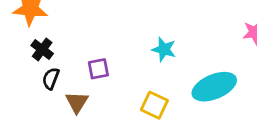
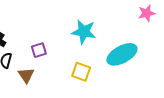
cyan star: (164, 49) -> (84, 32), size x1.4

